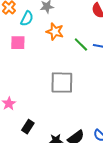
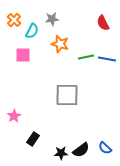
green line: (81, 45) -> (86, 57), turned -56

